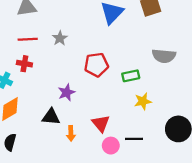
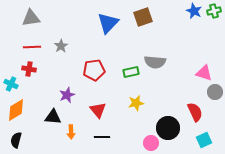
green rectangle: (131, 76) -> (131, 72), moved
red triangle: (101, 123) -> (98, 110), moved
black line: (134, 139) -> (102, 137), moved
pink circle: (111, 146) -> (151, 143), moved

